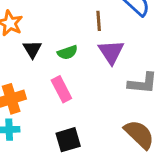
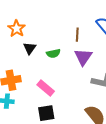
pink rectangle: (61, 89) -> (46, 88), moved, turned -30

